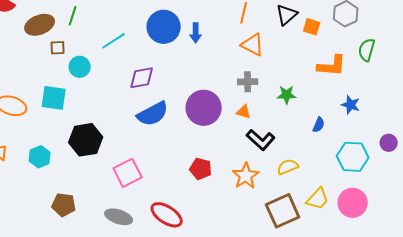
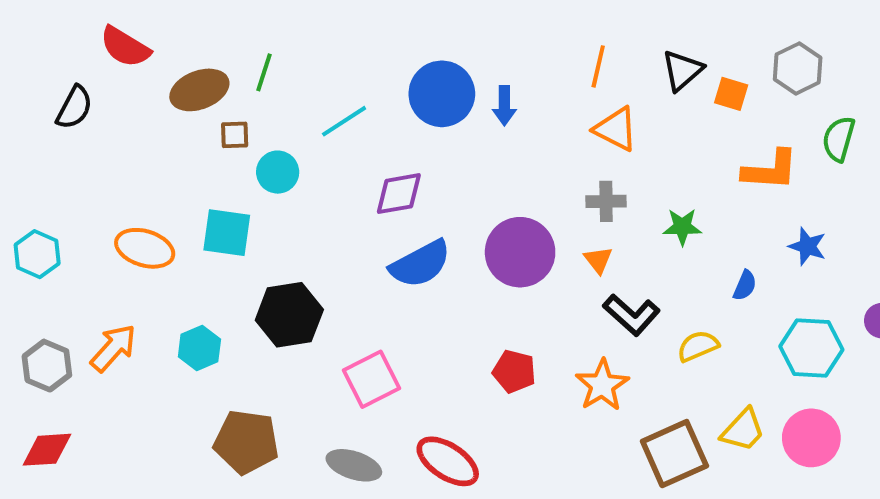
orange triangle: (244, 112) -> (598, 260), turned 35
yellow semicircle: (288, 167) -> (698, 346), moved
brown pentagon: (64, 205) -> (246, 442), size x1.4

